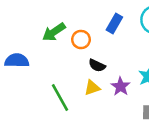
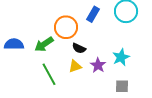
green arrow: (54, 32) -> (44, 44), moved
orange circle: (81, 40) -> (66, 27), size x1.5

